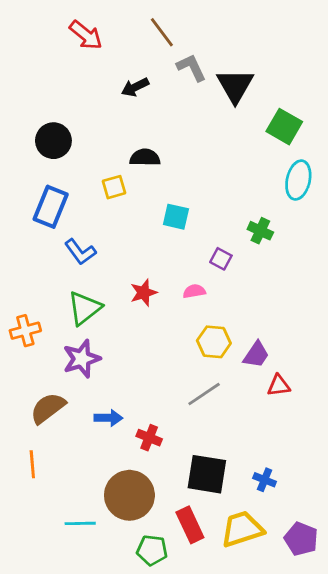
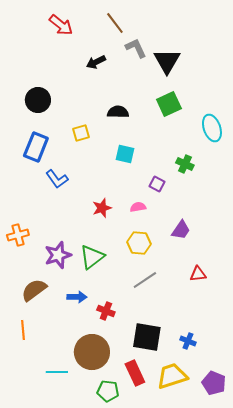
green square: (284, 127) -> (169, 104), moved, turned 35
black semicircle: (145, 158) -> (118, 112), moved
cyan ellipse: (298, 180) -> (212, 128), turned -32
green triangle: (84, 308) -> (92, 257), moved
yellow hexagon: (214, 342) -> (139, 243), moved
purple trapezoid: (256, 355) -> (181, 230), moved

